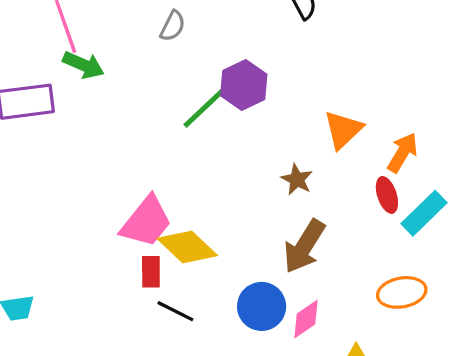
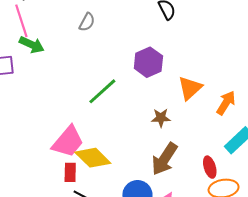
purple hexagon: (244, 85) -> (148, 62), moved
green line: (204, 108) -> (102, 91), moved
brown star: (297, 179) -> (161, 118), turned -30
red ellipse: (387, 195) -> (210, 167), moved

